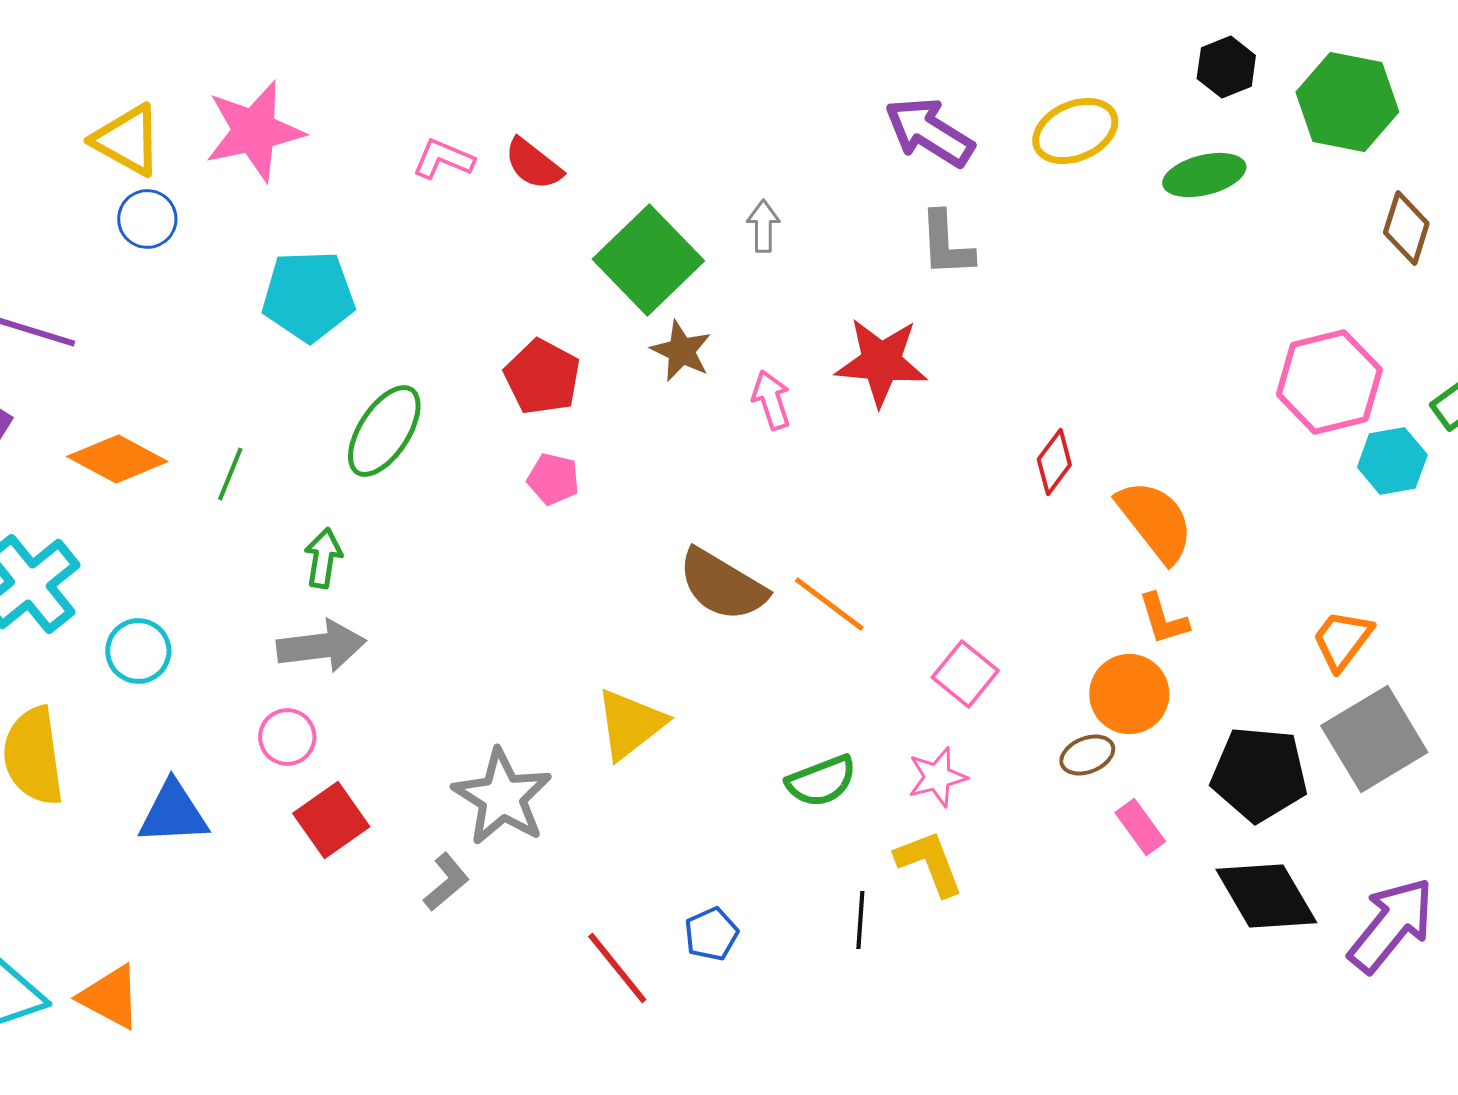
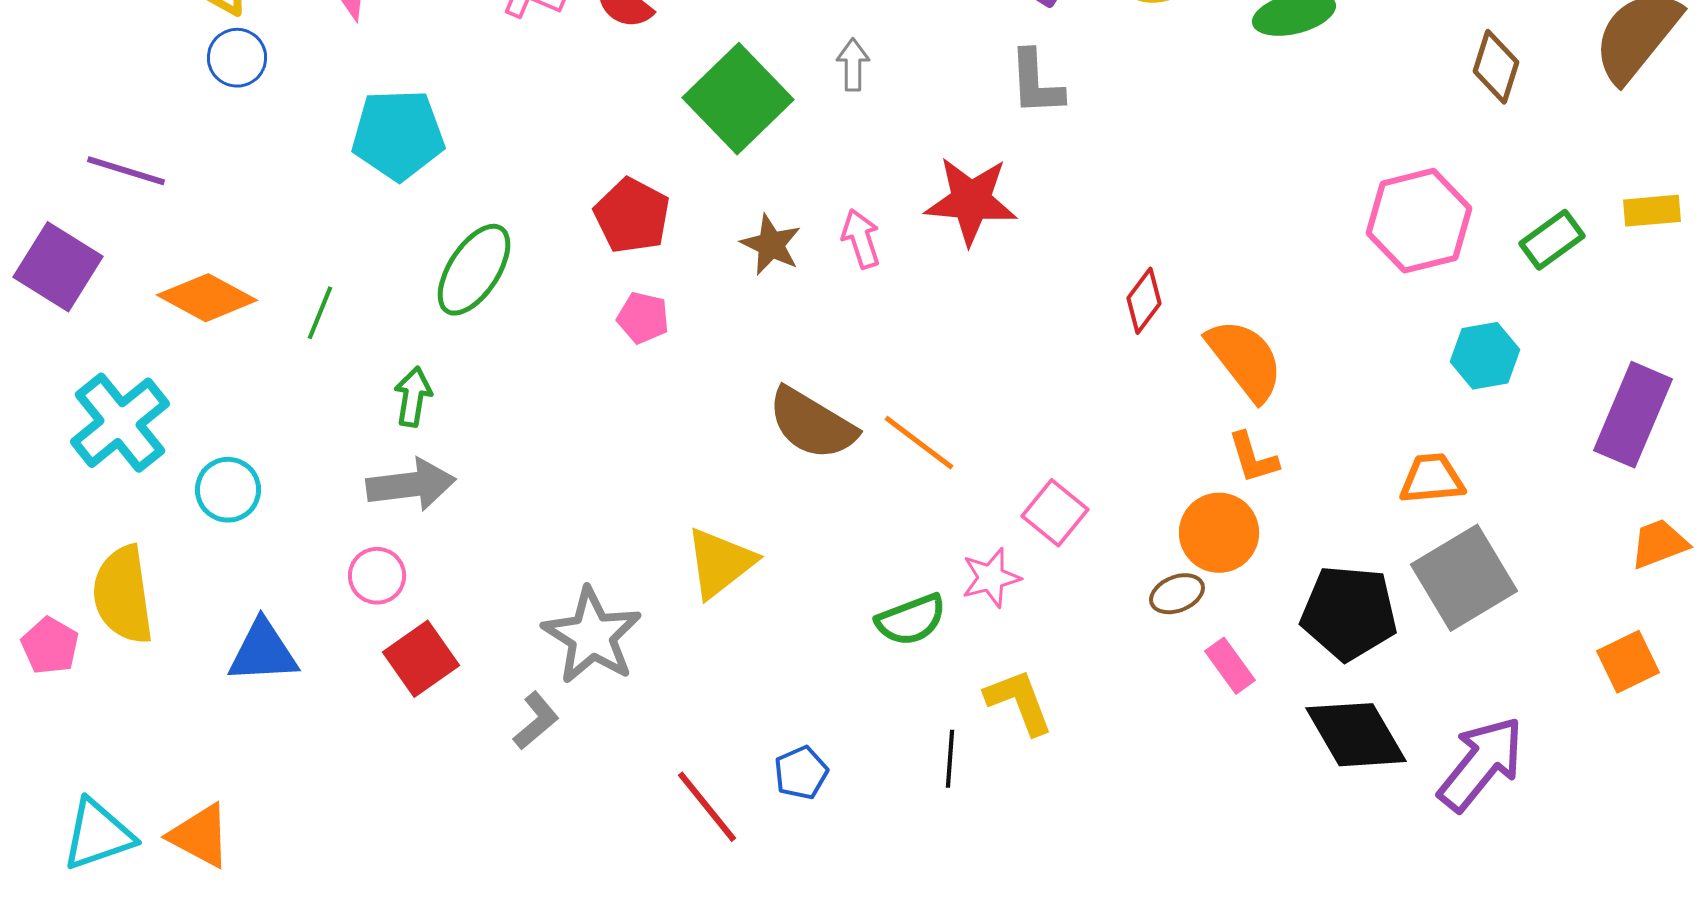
brown star: (681, 351) -> (771, 245), moved
cyan hexagon: (1392, 461) -> (1485, 356), moved
orange trapezoid: (1342, 640) -> (1432, 479), turned 48
pink star: (937, 777) -> (991, 578), moved

